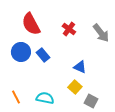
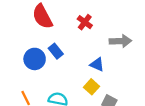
gray arrow: (101, 33) -> (120, 41), moved, turned -54
blue circle: (21, 52) -> (35, 59), moved

